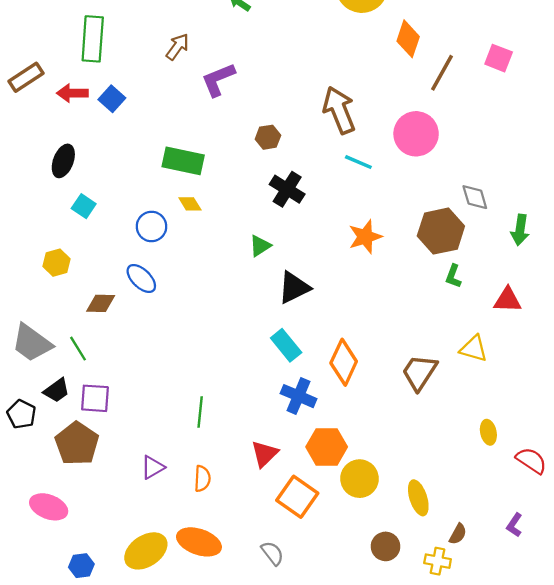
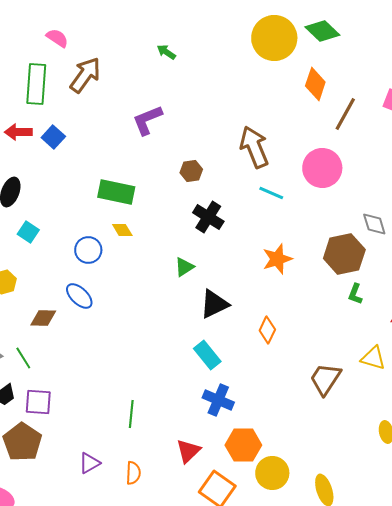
brown arrow: (177, 47) -> (85, 75), moved, size x1.5
orange diamond: (344, 362) -> (267, 330), moved, size x0.7

